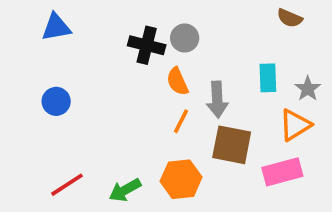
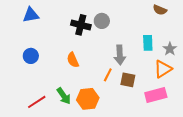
orange semicircle: (177, 81) -> (73, 60), moved
orange line: (181, 121) -> (108, 75), moved
brown square: (232, 145) -> (128, 80), size x0.7
orange hexagon: (181, 179) -> (88, 99), moved
green arrow: (125, 190) -> (64, 96), moved, turned -96

